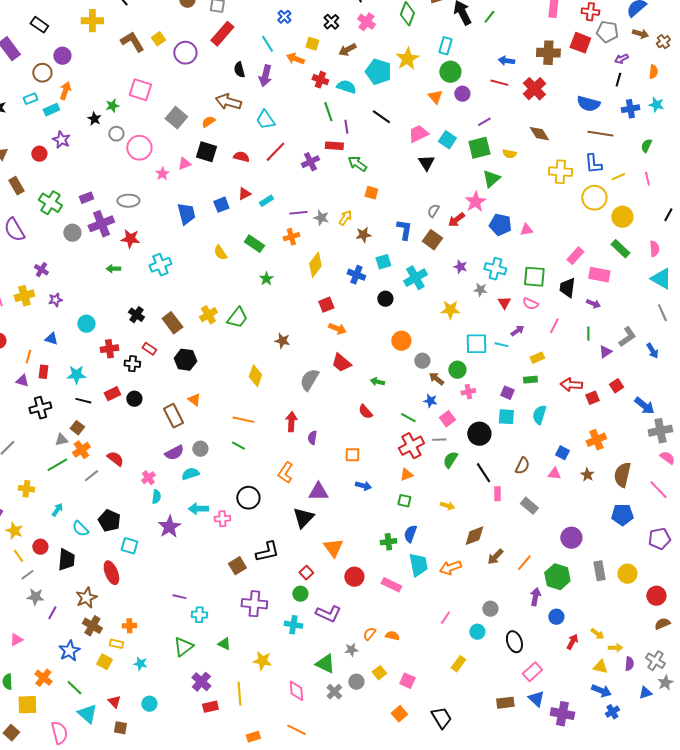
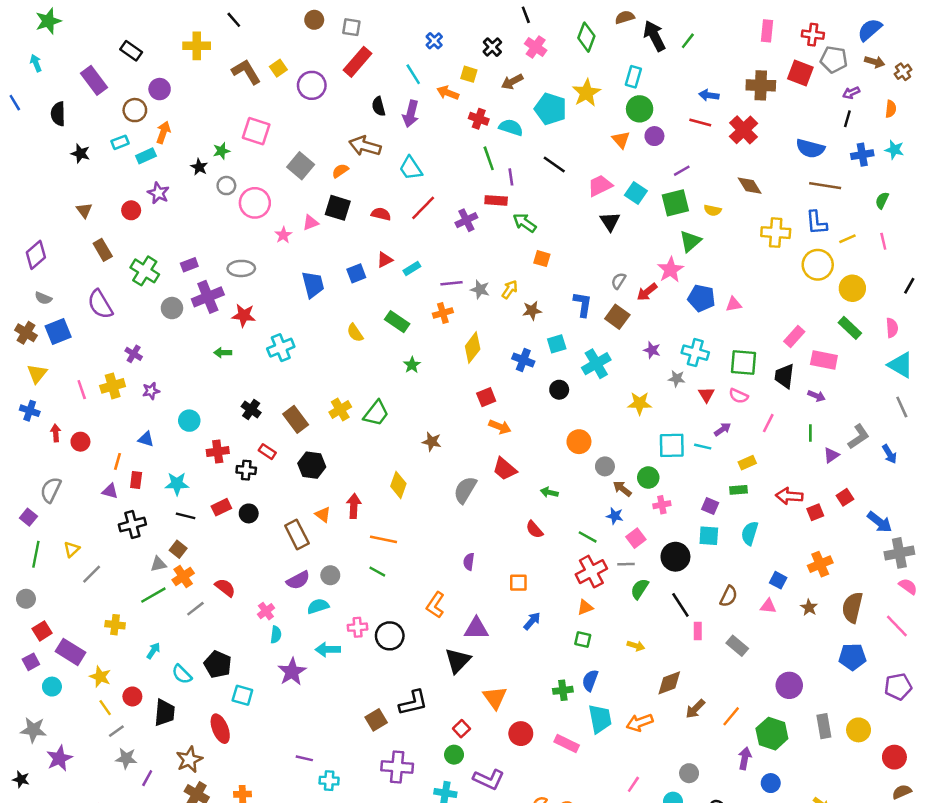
red arrow: (291, 422) -> (354, 506), moved
blue arrow: (363, 486) -> (532, 621), turned -63
pink cross: (222, 519) -> (358, 627), moved

